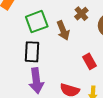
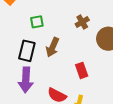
green square: (37, 22) -> (37, 22), size x0.6
brown arrow: (63, 30) -> (52, 47), moved, turned 36

